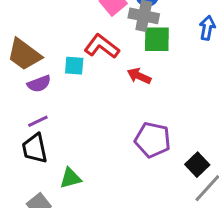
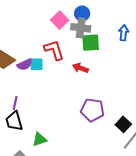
red L-shape: (102, 46) -> (54, 50), turned 40
purple semicircle: (39, 84) -> (25, 65), moved
purple line: (38, 121) -> (15, 103), turned -48

